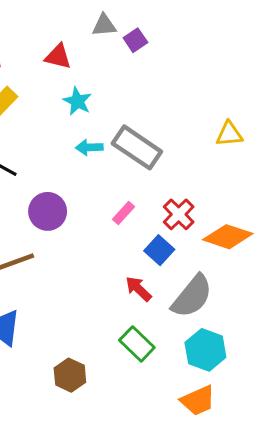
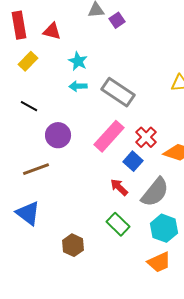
red triangle: (58, 57) -> (52, 31), moved
cyan arrow: (89, 147) -> (78, 86), moved
pink rectangle: (124, 213) -> (109, 136), size x2.0

